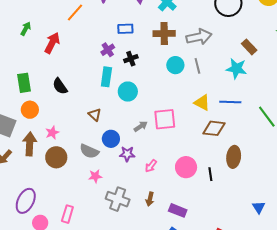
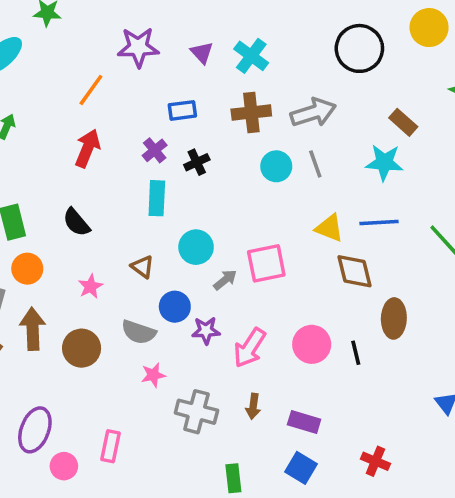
red arrow: (52, 43) -> (87, 148), moved
cyan circle: (128, 92) -> (196, 247), moved
brown diamond: (214, 128) -> (355, 271), turned 75
pink star: (52, 133) -> (90, 286), moved
pink arrow: (151, 166) -> (250, 348), size x1.6

